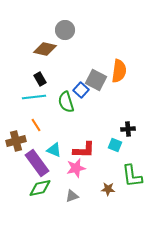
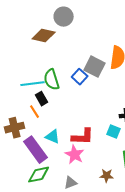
black rectangle: (40, 79) -> (42, 99), moved
green semicircle: (66, 102) -> (52, 80), moved
pink star: (76, 168) -> (75, 155), turned -30

